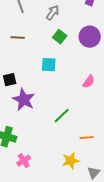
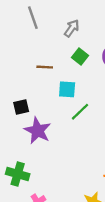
brown line: (18, 38) -> (45, 67), moved
green line: (62, 116) -> (80, 112), moved

